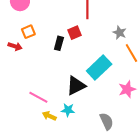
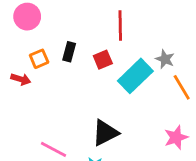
black rectangle: (59, 43) -> (69, 52), moved
cyan rectangle: (99, 68) -> (135, 76), moved

